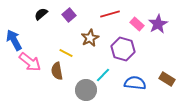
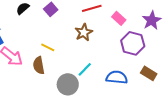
purple star: (158, 24) -> (152, 20), moved
brown star: (90, 38) -> (84, 32), moved
purple hexagon: (123, 49) -> (133, 43), moved

